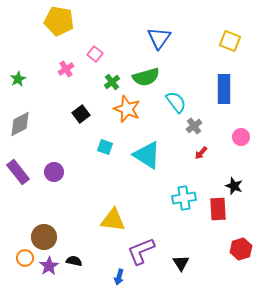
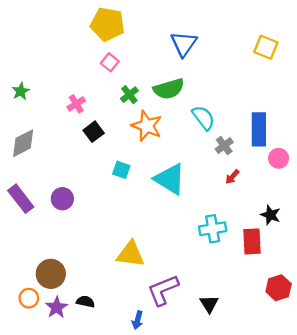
yellow pentagon: (59, 21) -> (107, 24), moved
pink cross: (66, 69) -> (76, 104), moved
blue rectangle: (224, 89) -> (259, 129), moved

